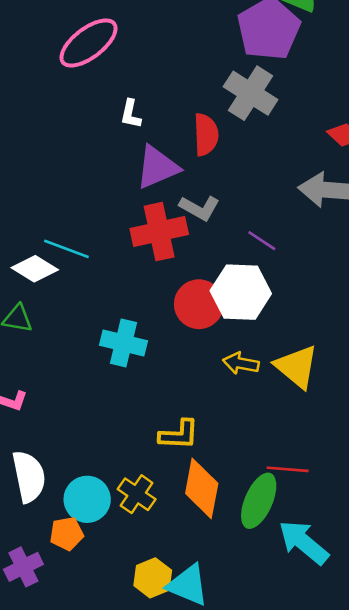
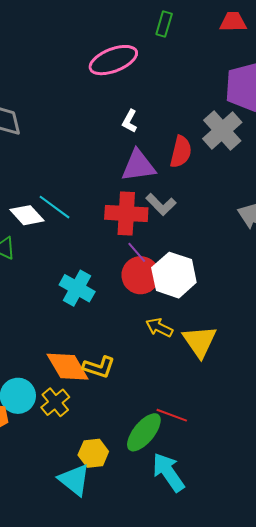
purple line: (262, 241) -> (137, 252), moved
orange diamond: (202, 488) -> (68, 367), moved, turned -57
yellow hexagon: (153, 578) -> (93, 453), moved

